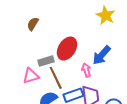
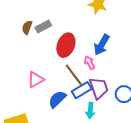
gray rectangle: (46, 61) -> (43, 26), moved
brown line: (56, 78) -> (74, 75), moved

